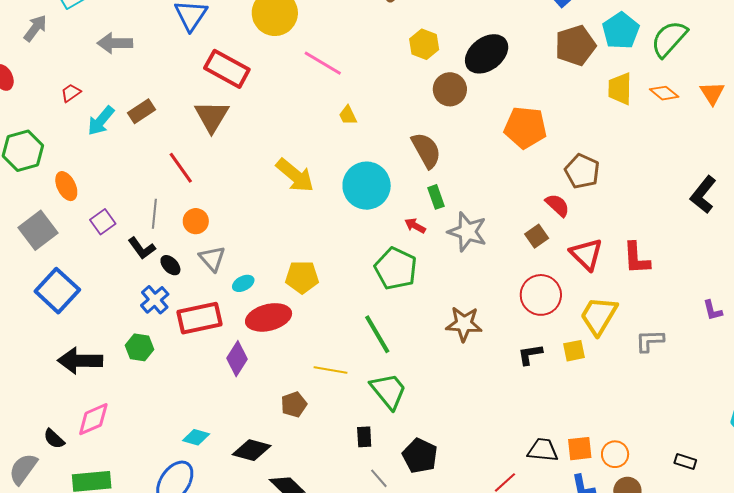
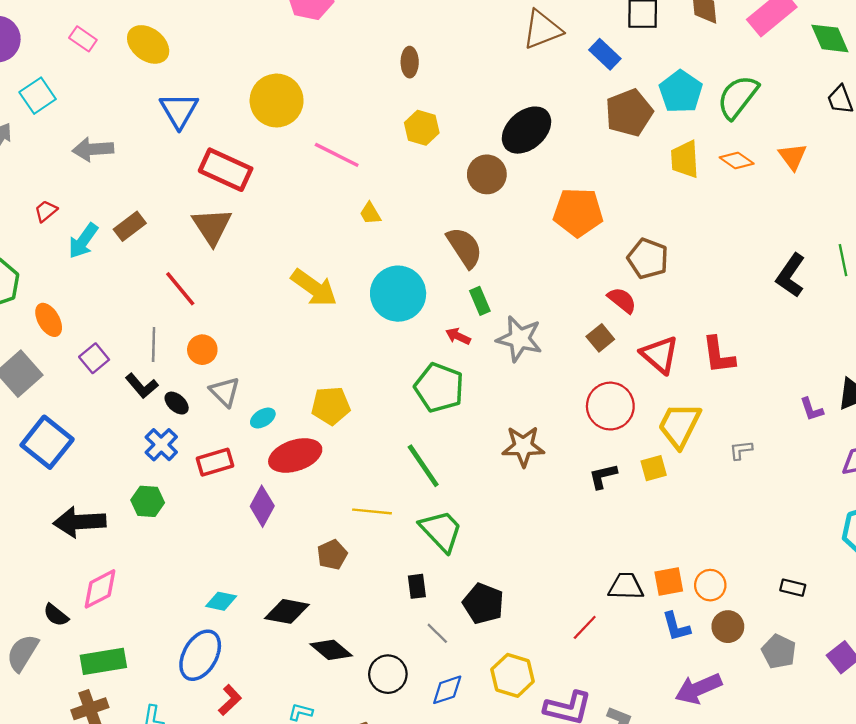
yellow hexagon: (424, 44) -> (422, 128), moved
red rectangle: (199, 318) -> (215, 462), size x0.7
gray L-shape: (650, 341) -> (741, 450), size x0.7

